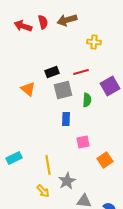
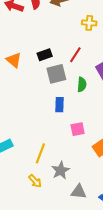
red line: (81, 72) -> (75, 55), turned -42
orange triangle: (28, 89) -> (14, 60), moved
yellow line: (48, 165) -> (40, 153), turned 30

